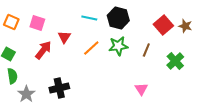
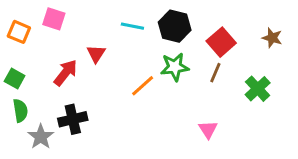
pink square: (37, 23) -> (54, 19), moved
red square: (163, 25) -> (221, 42), moved
orange line: (91, 48) -> (143, 86), moved
black cross: (59, 88) -> (73, 119), moved

